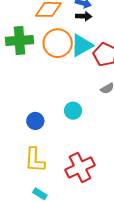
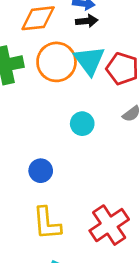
cyan triangle: (82, 45) -> (89, 60), turned -30
cyan circle: (73, 111) -> (82, 124), moved

